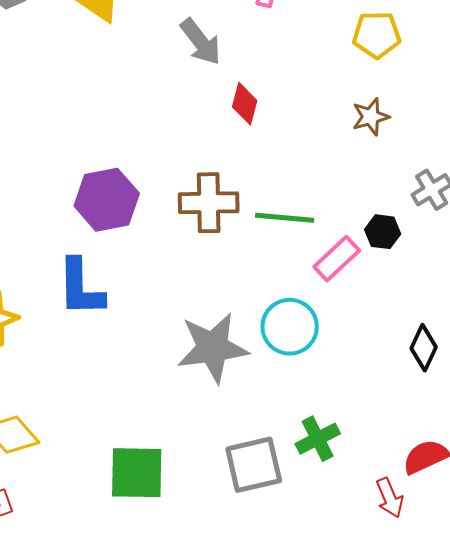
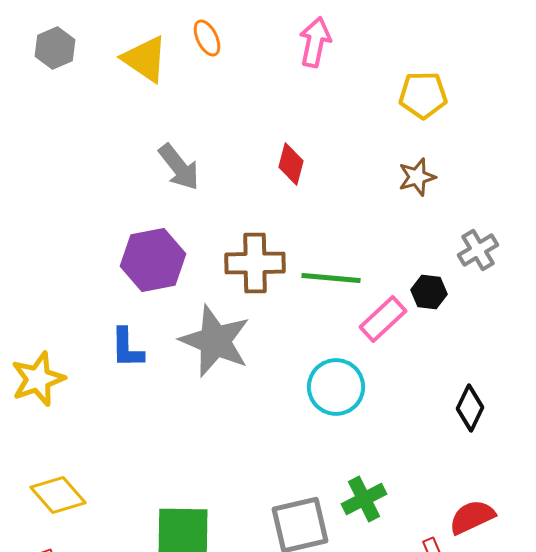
gray arrow: (201, 42) -> (179, 167), moved
blue L-shape: (81, 288) -> (127, 348), size x0.7
gray star: (213, 348) -> (215, 341), moved, turned 30

